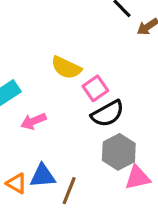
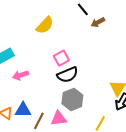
yellow semicircle: (66, 68) -> (45, 25), moved, turned -78
pink triangle: (138, 178) -> (59, 118), moved

